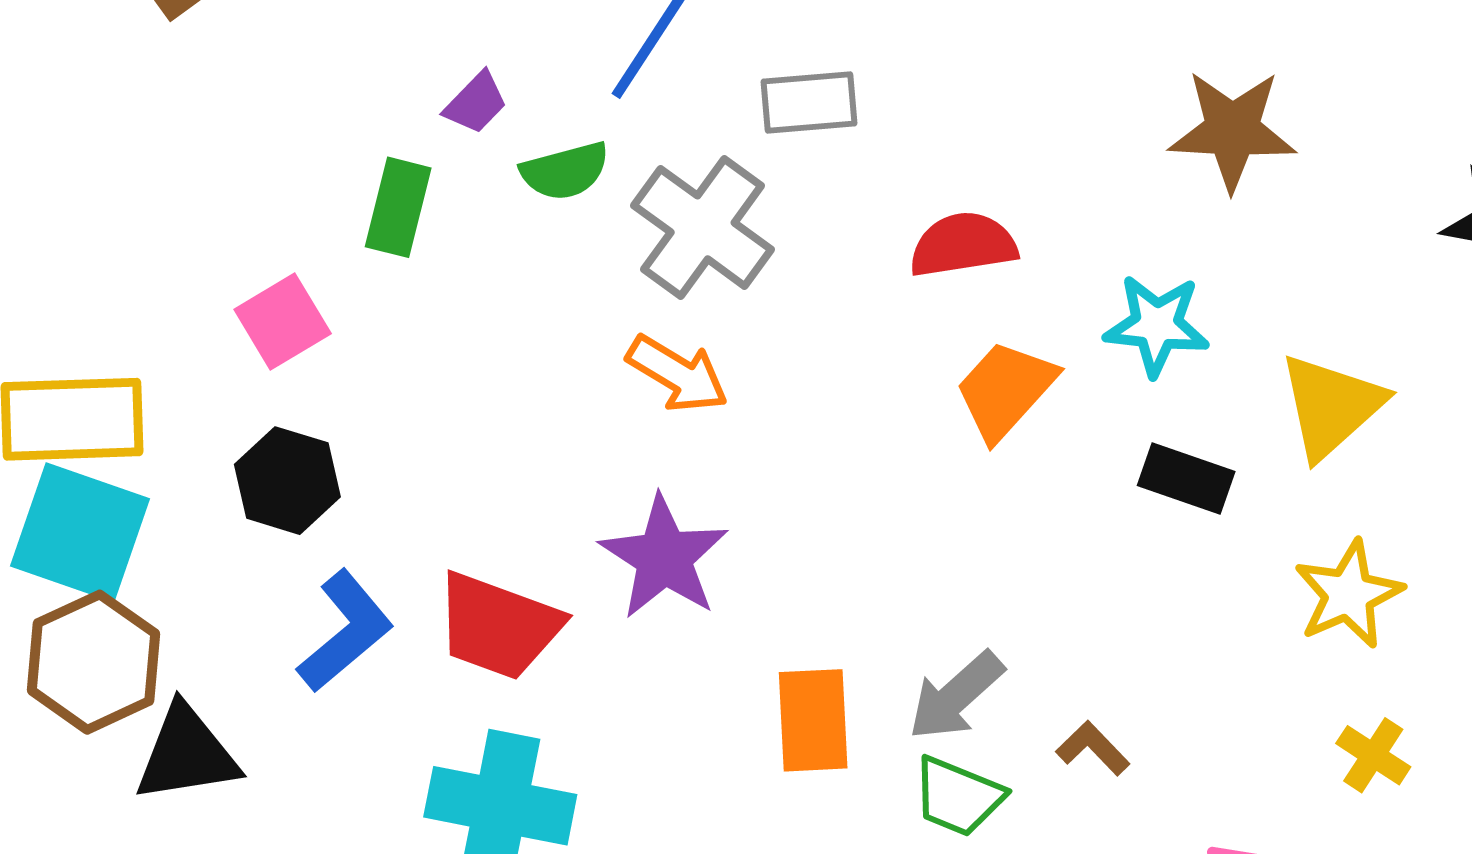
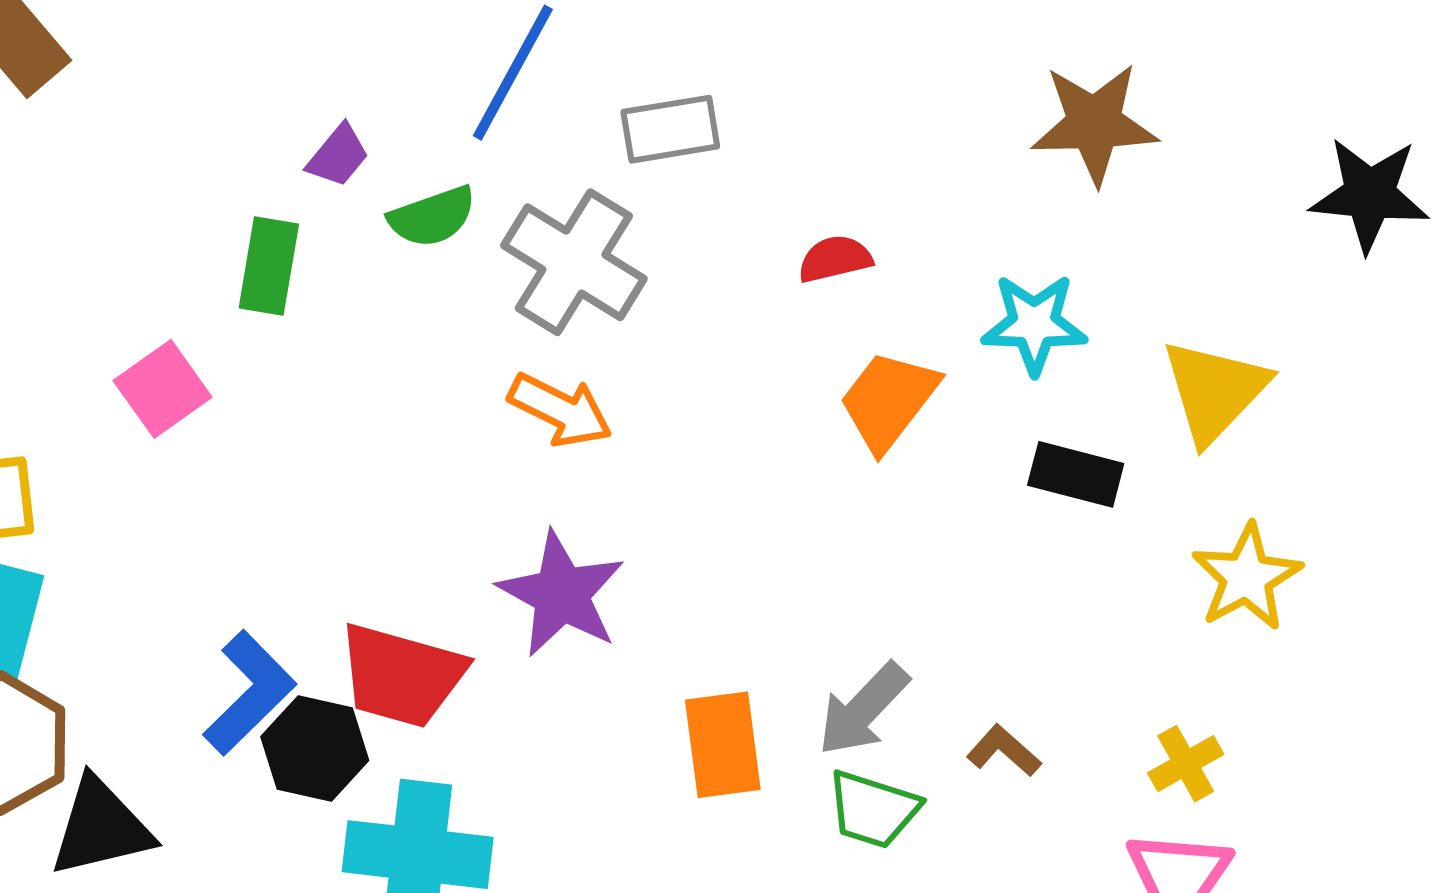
red semicircle: (963, 245) -> (835, 259), size x0.7
black hexagon: (287, 481) -> (315, 748), moved
yellow cross: (1373, 755) -> (1186, 764), moved, turned 32

